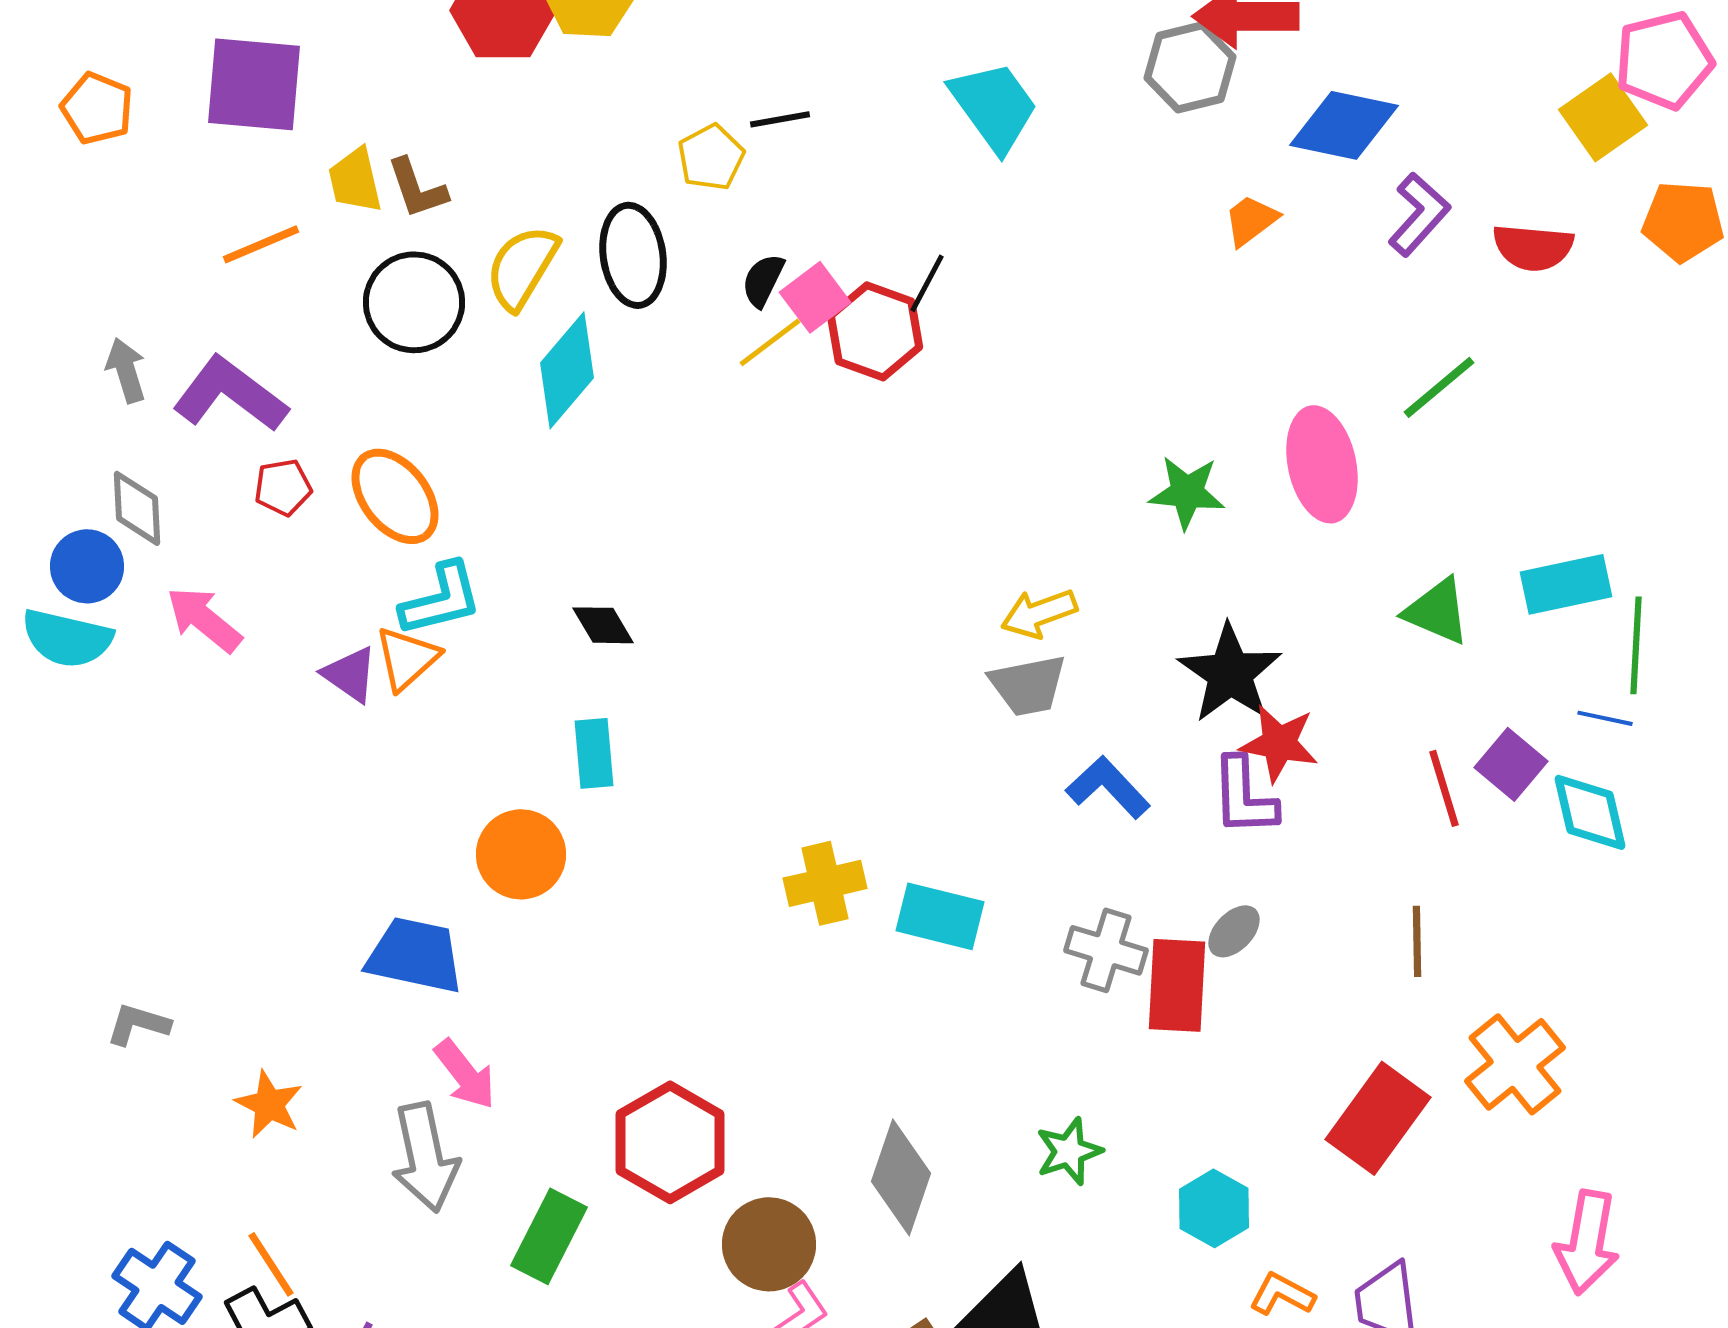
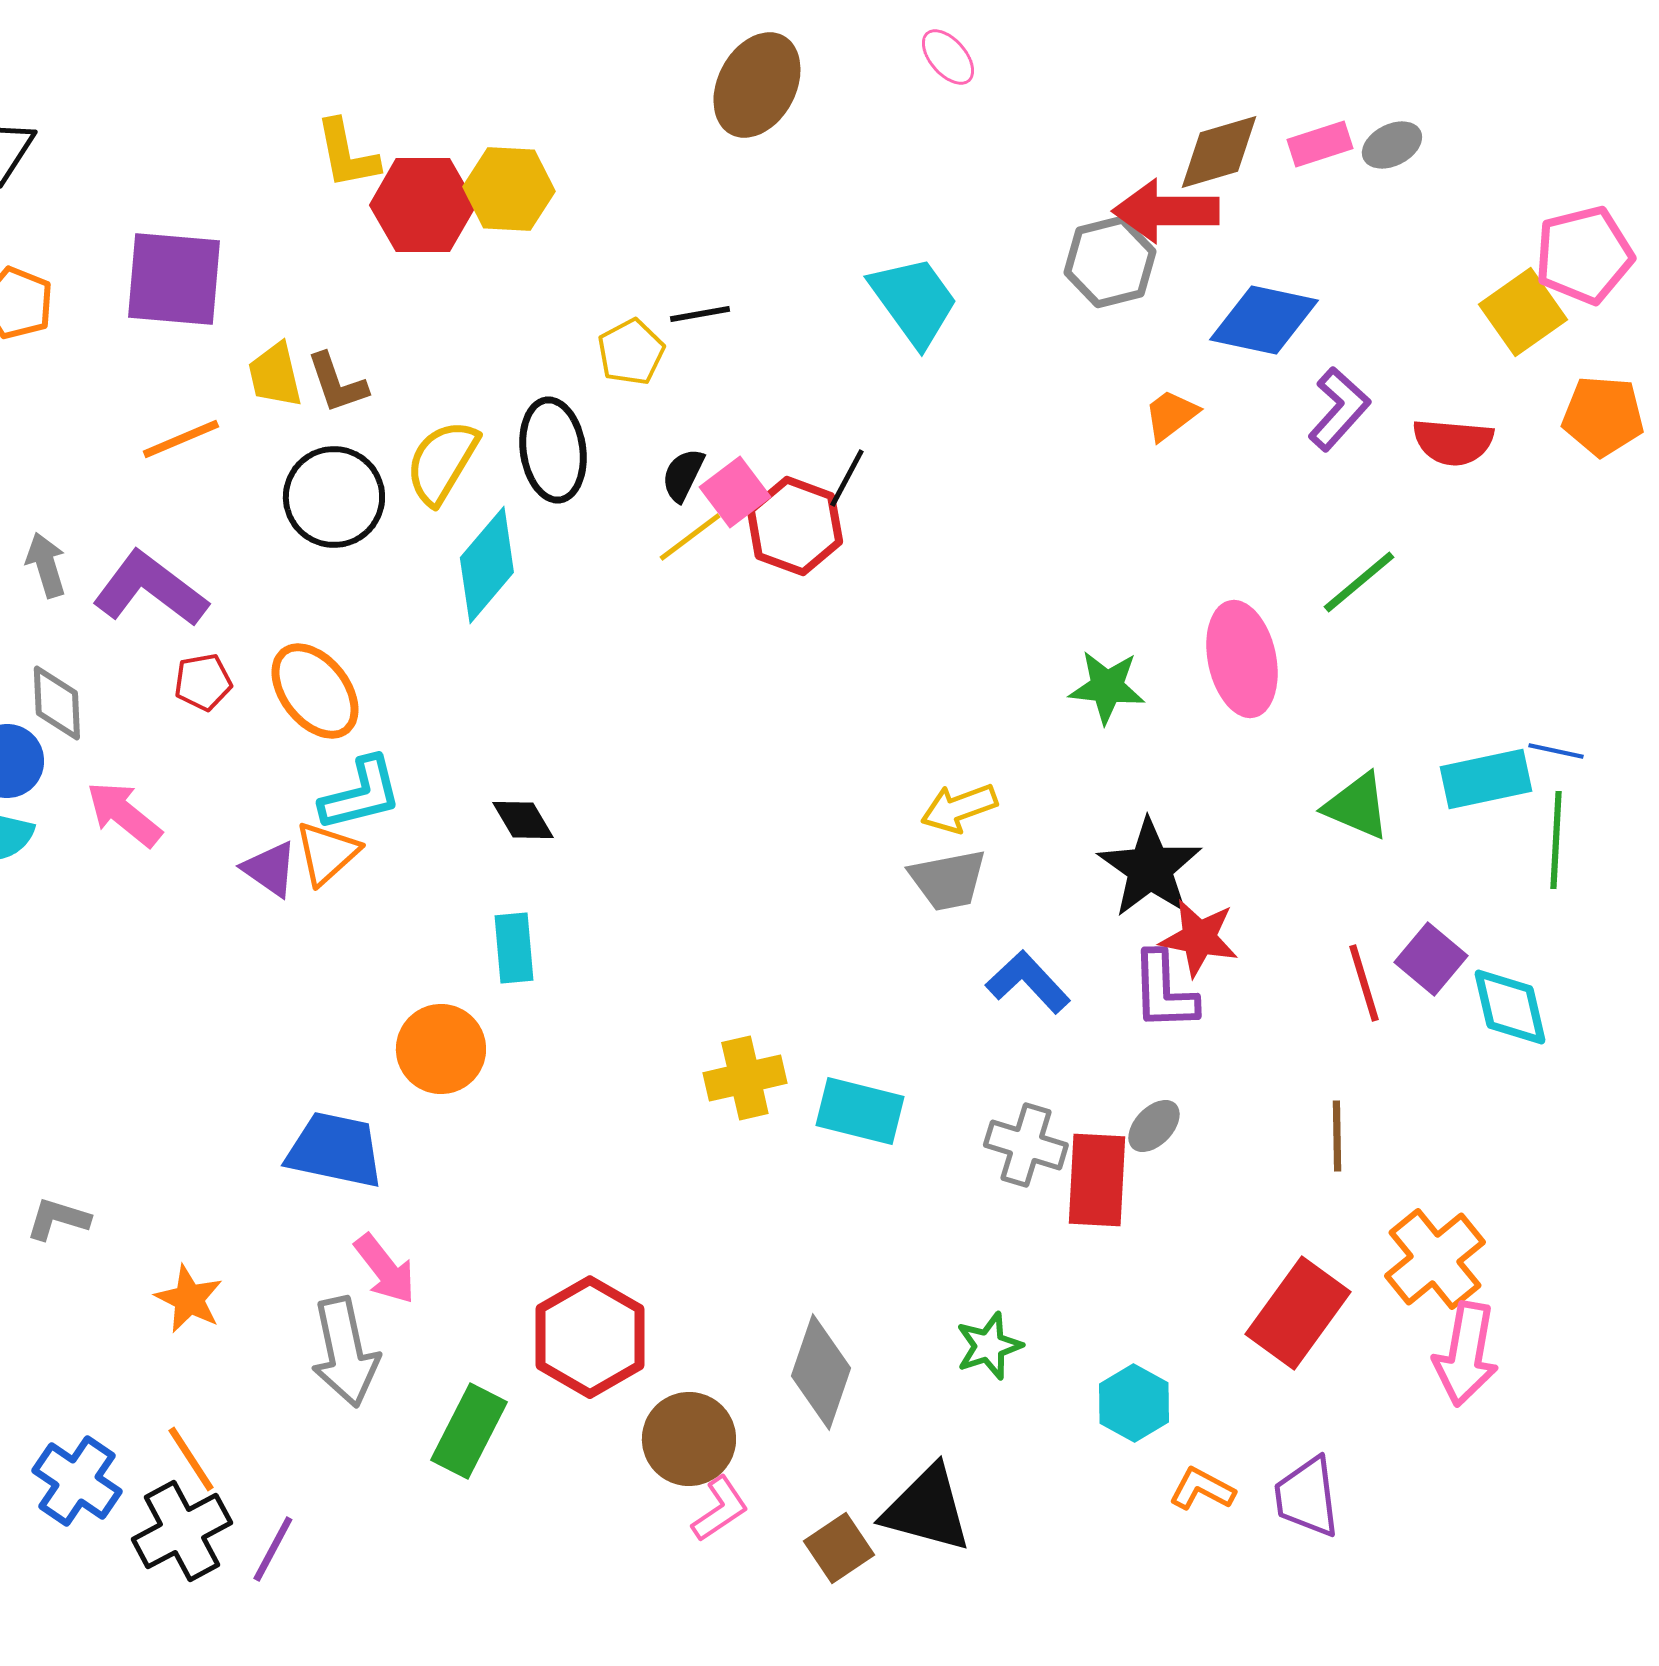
blue line: (1605, 718) -> (1556, 751), moved
pink arrow: (1587, 1242) -> (1466, 1354), moved

